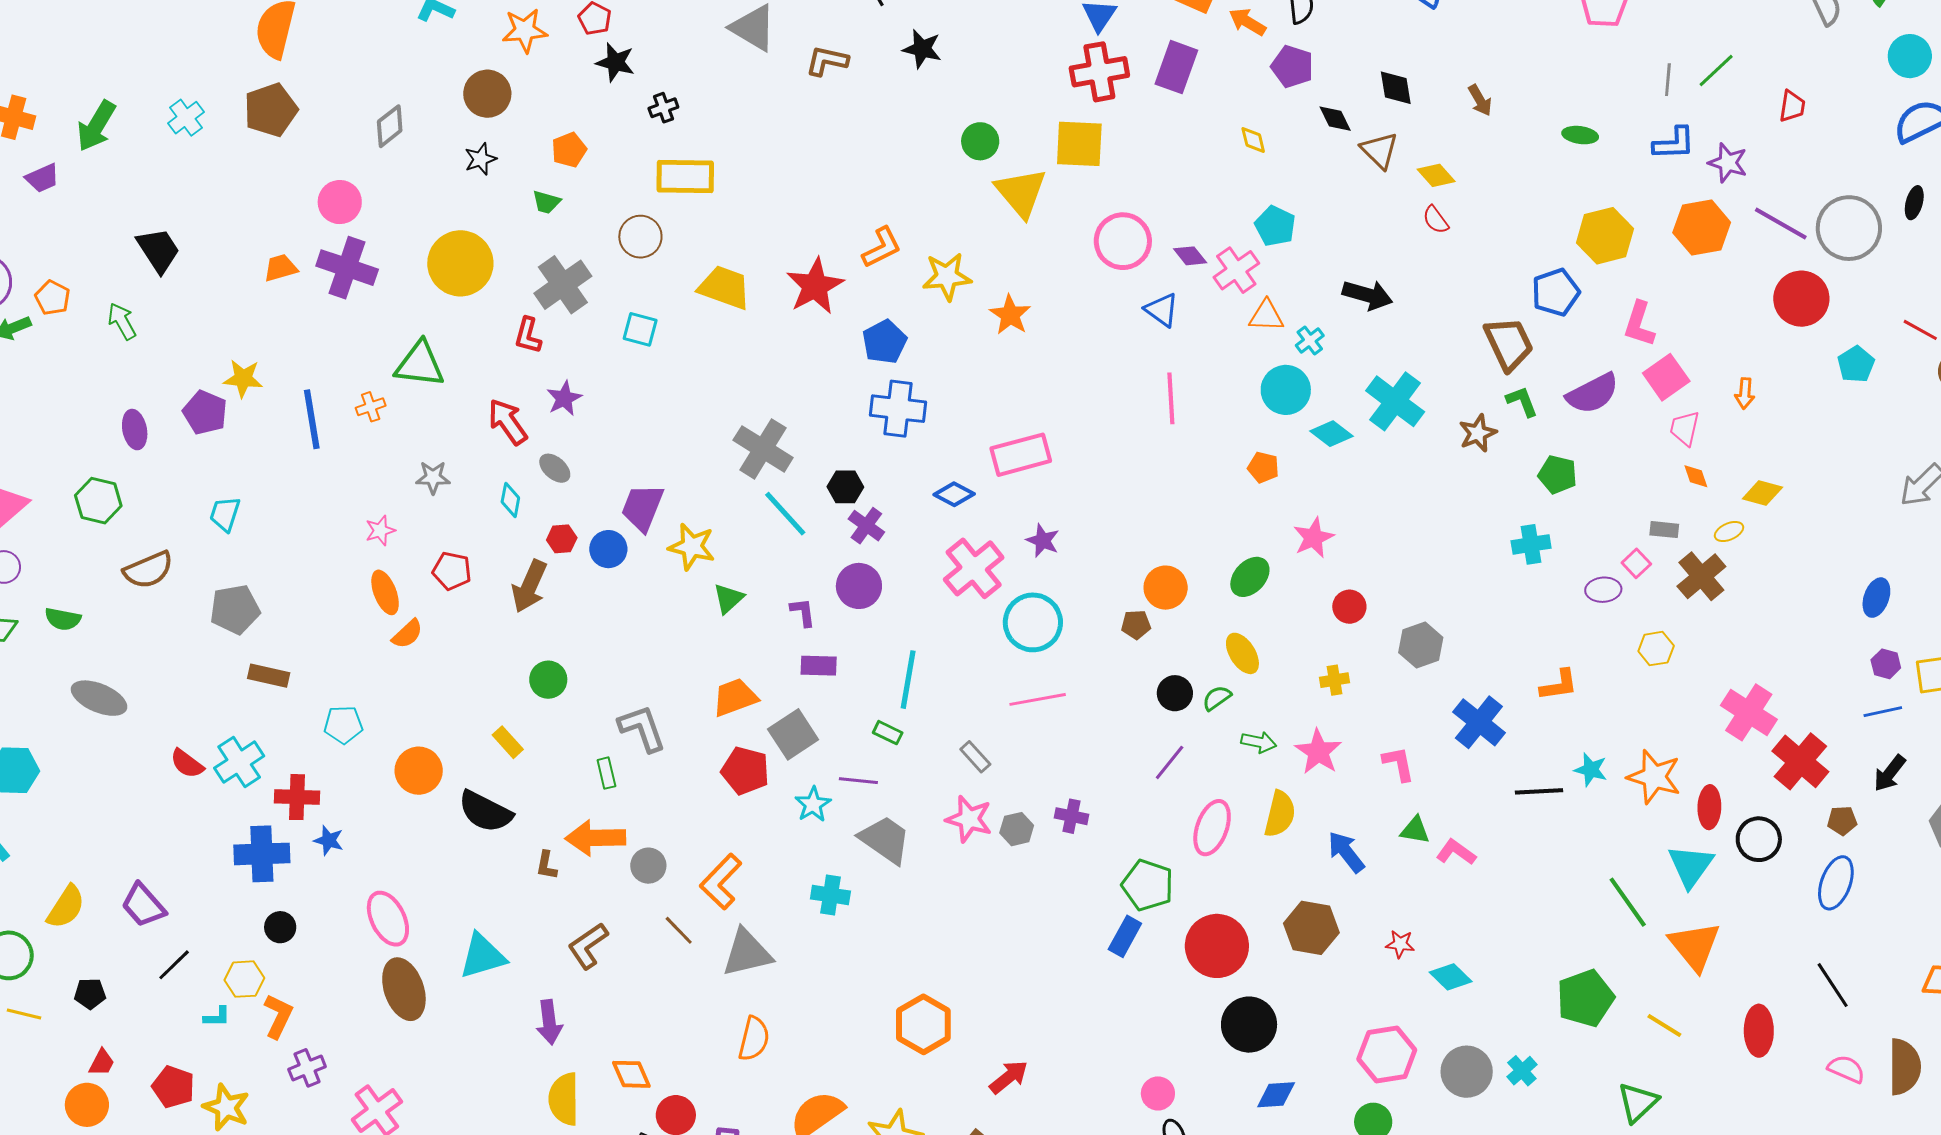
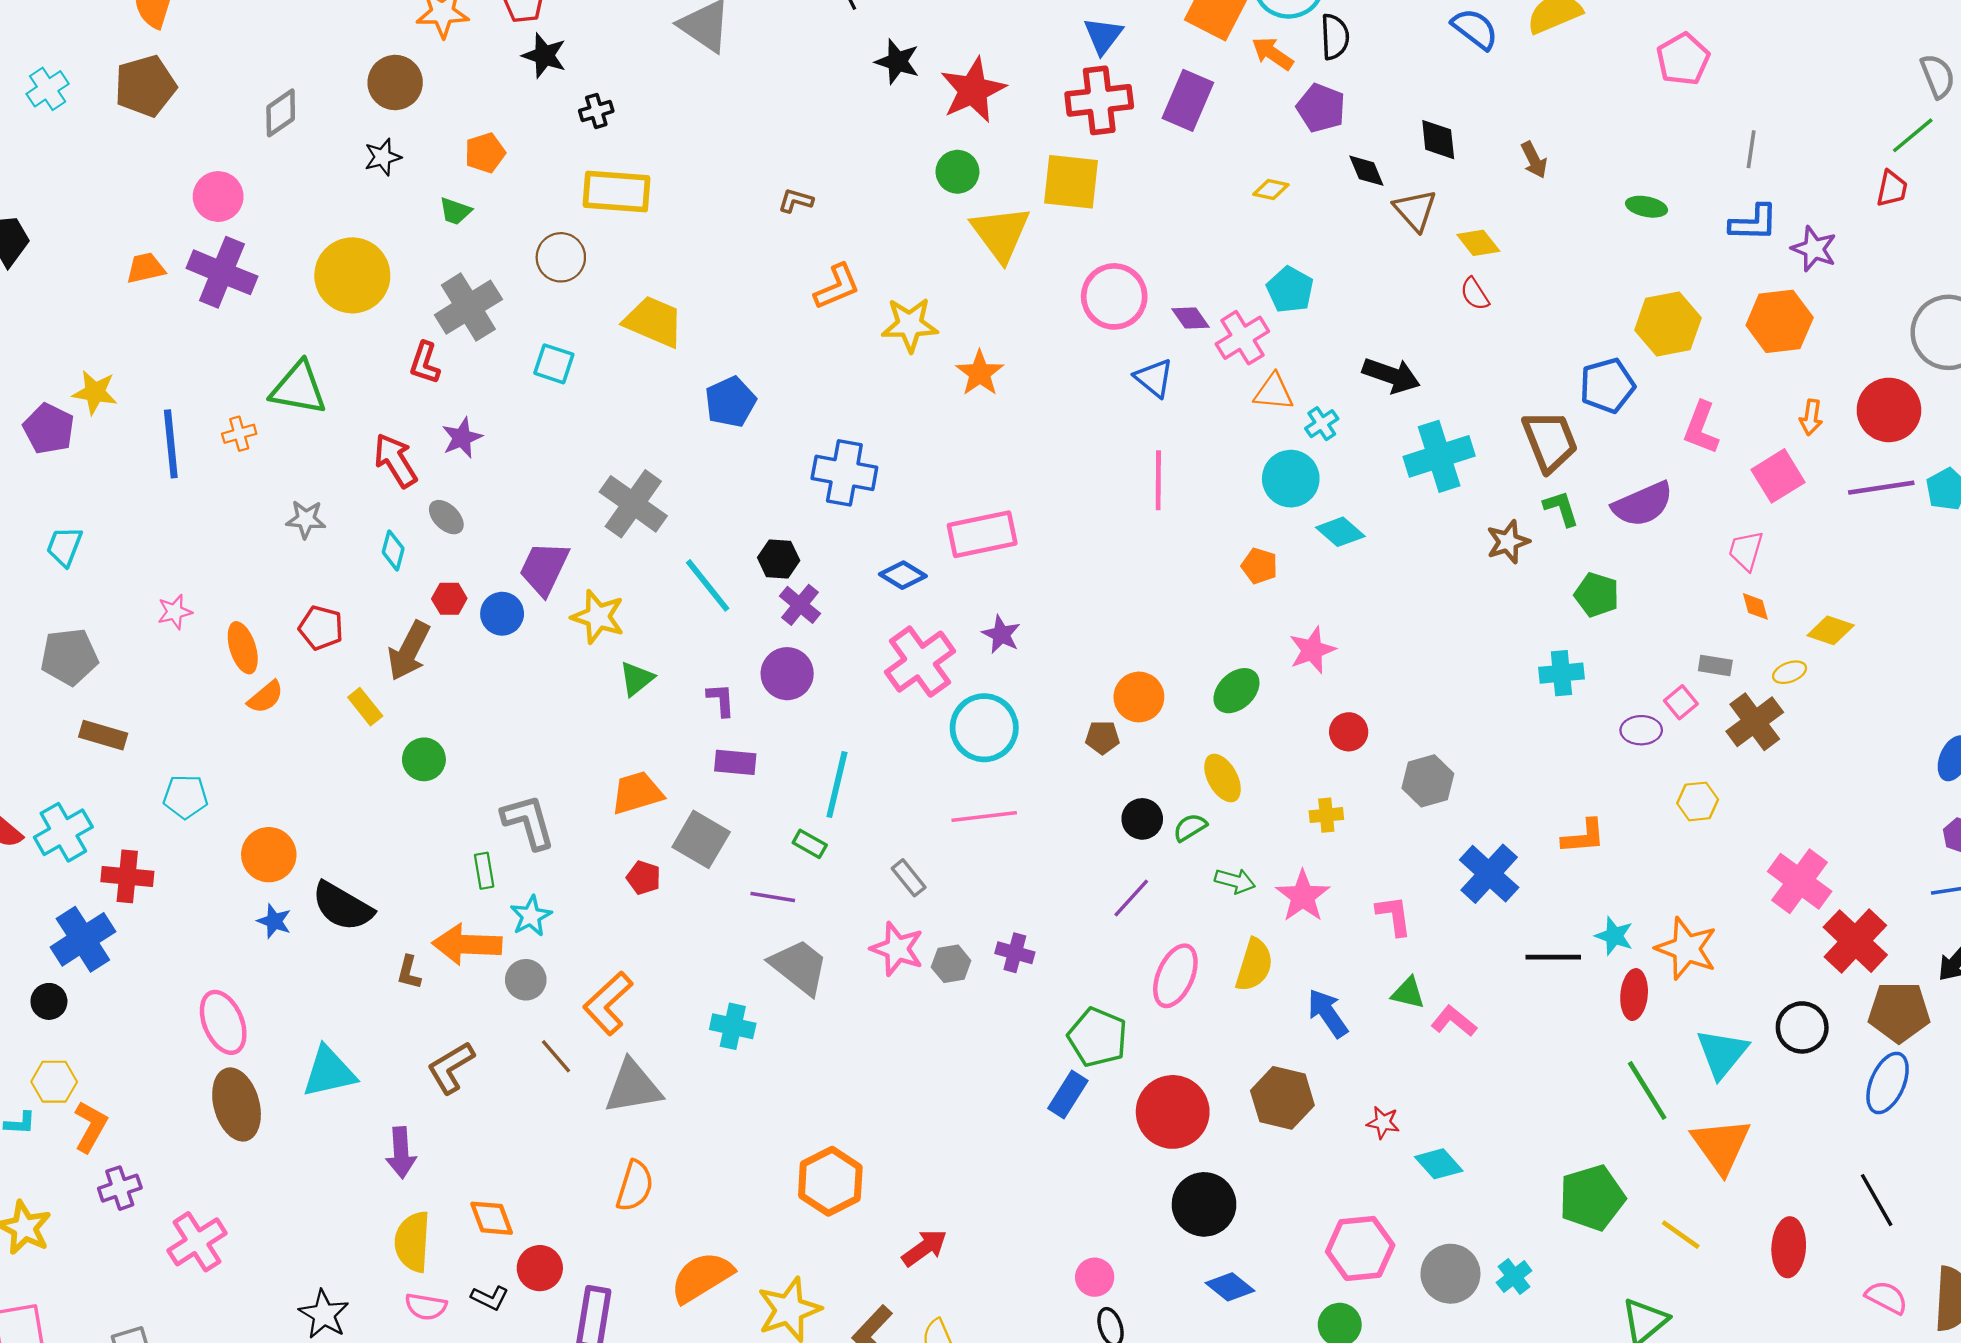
brown L-shape: (827, 61) -> (796, 201), moved, size x0.7
green line: (1716, 70) -> (1913, 135), moved
yellow diamond: (1253, 140) -> (1271, 190), turned -68
purple line: (1781, 224) -> (1881, 488), moved, turned -42
red star: (815, 286) -> (973, 90), moved
blue pentagon: (885, 342) -> (730, 402), moved
pink square: (1666, 377) -> (1778, 476), moved
orange arrow: (1745, 393) -> (1811, 417), moved
cyan cross: (1395, 401) -> (1439, 456), moved, turned 32
gray cross: (763, 449) -> (633, 504), moved
pink star: (380, 531) -> (175, 612), moved
gray square: (793, 734) -> (701, 839), turned -30
yellow rectangle: (508, 742) -> (365, 707), moved
red pentagon: (745, 771) -> (644, 878), size x0.6
cyan star: (813, 804) -> (531, 916), moved
red ellipse: (1709, 807) -> (1634, 995), moved
brown pentagon: (1842, 821) -> (1899, 1012), size x1.8
blue star: (329, 840) -> (274, 921), moved
blue cross: (262, 854) -> (83, 939), turned -34
black circle: (280, 927) -> (49, 1001), moved
blue diamond: (1276, 1095) -> (1230, 1287), turned 39

